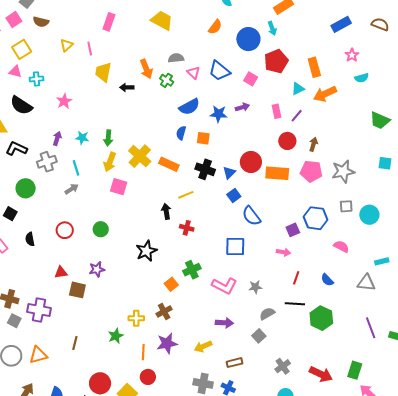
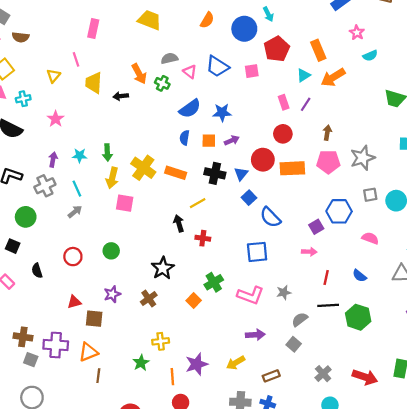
yellow triangle: (67, 45) -> (53, 76), moved
pink square: (251, 79) -> (252, 71), turned -32
purple arrow: (242, 107) -> (232, 140), moved
red circle: (287, 141) -> (283, 134), moved
brown cross: (164, 311) -> (149, 299), moved
orange triangle: (38, 355) -> (88, 352), moved

